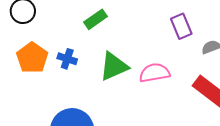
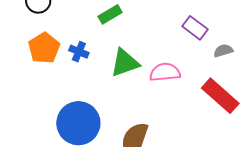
purple rectangle: (181, 26) -> (195, 28), turned -35

